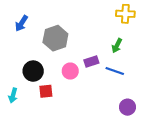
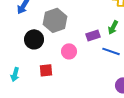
purple rectangle: (91, 61) -> (93, 35), moved
black circle: (33, 71) -> (34, 39), moved

